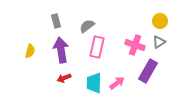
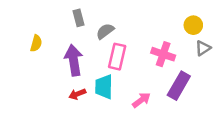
gray rectangle: (56, 21) -> (78, 18), moved
gray triangle: (159, 42) -> (203, 48), moved
yellow semicircle: (30, 51) -> (36, 43), moved
cyan trapezoid: (94, 83) -> (104, 87), moved

